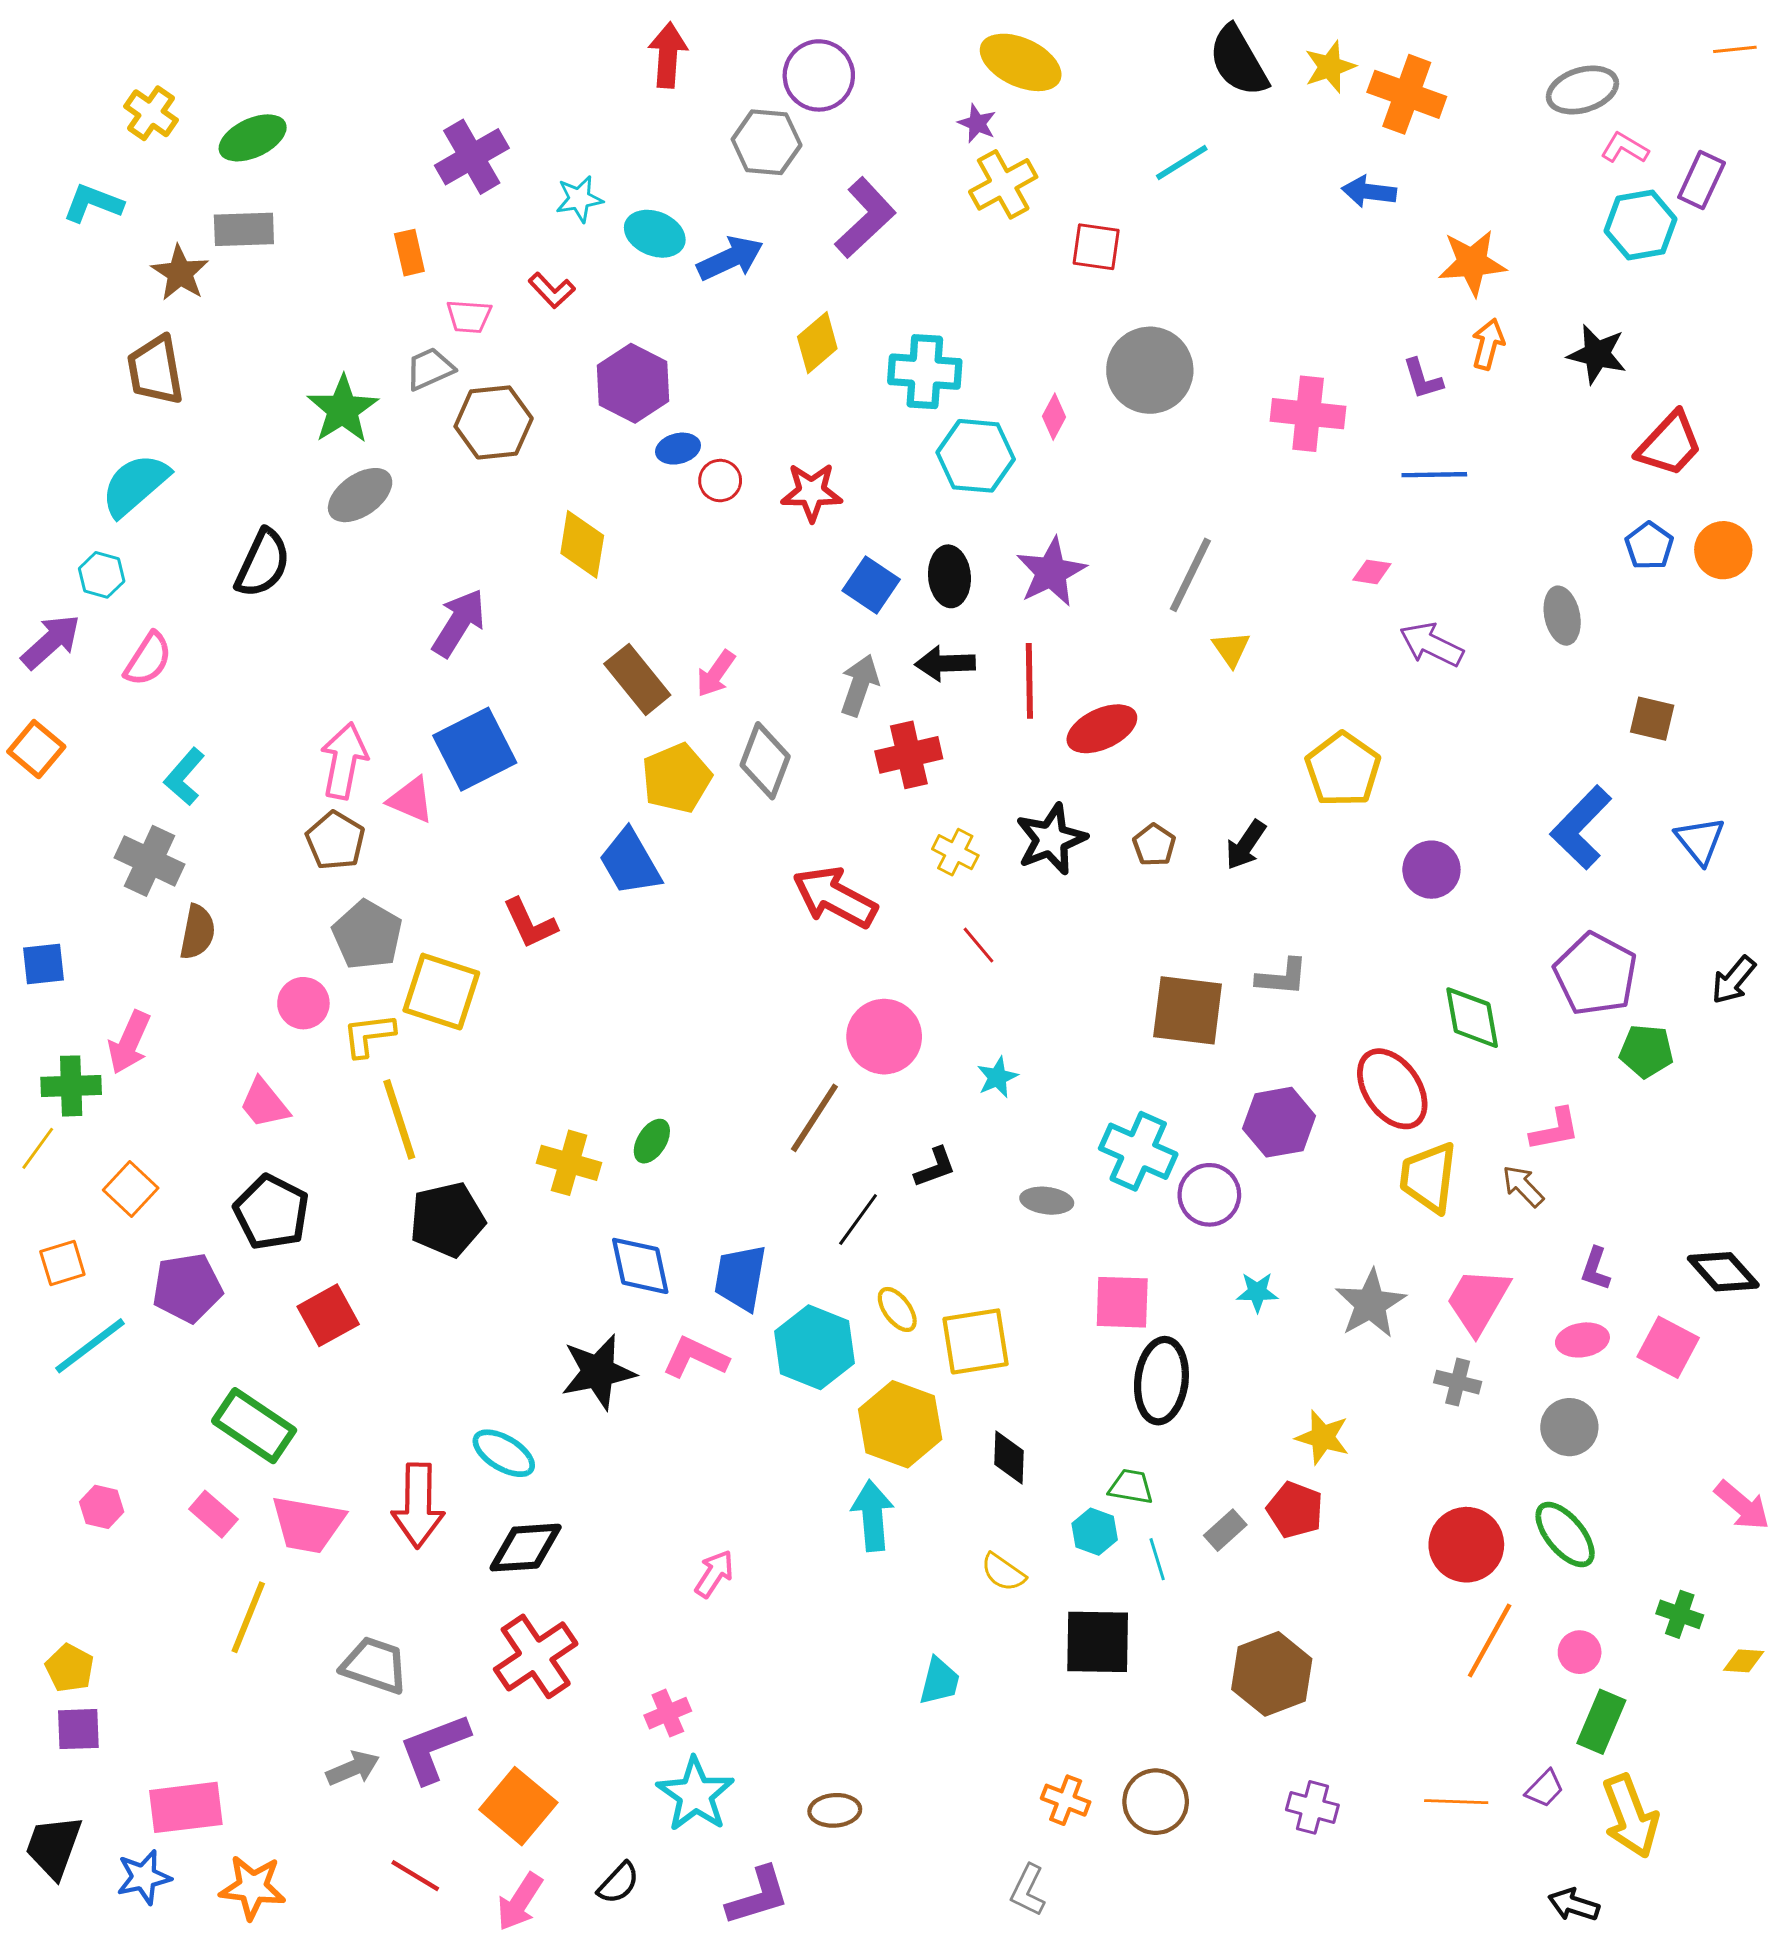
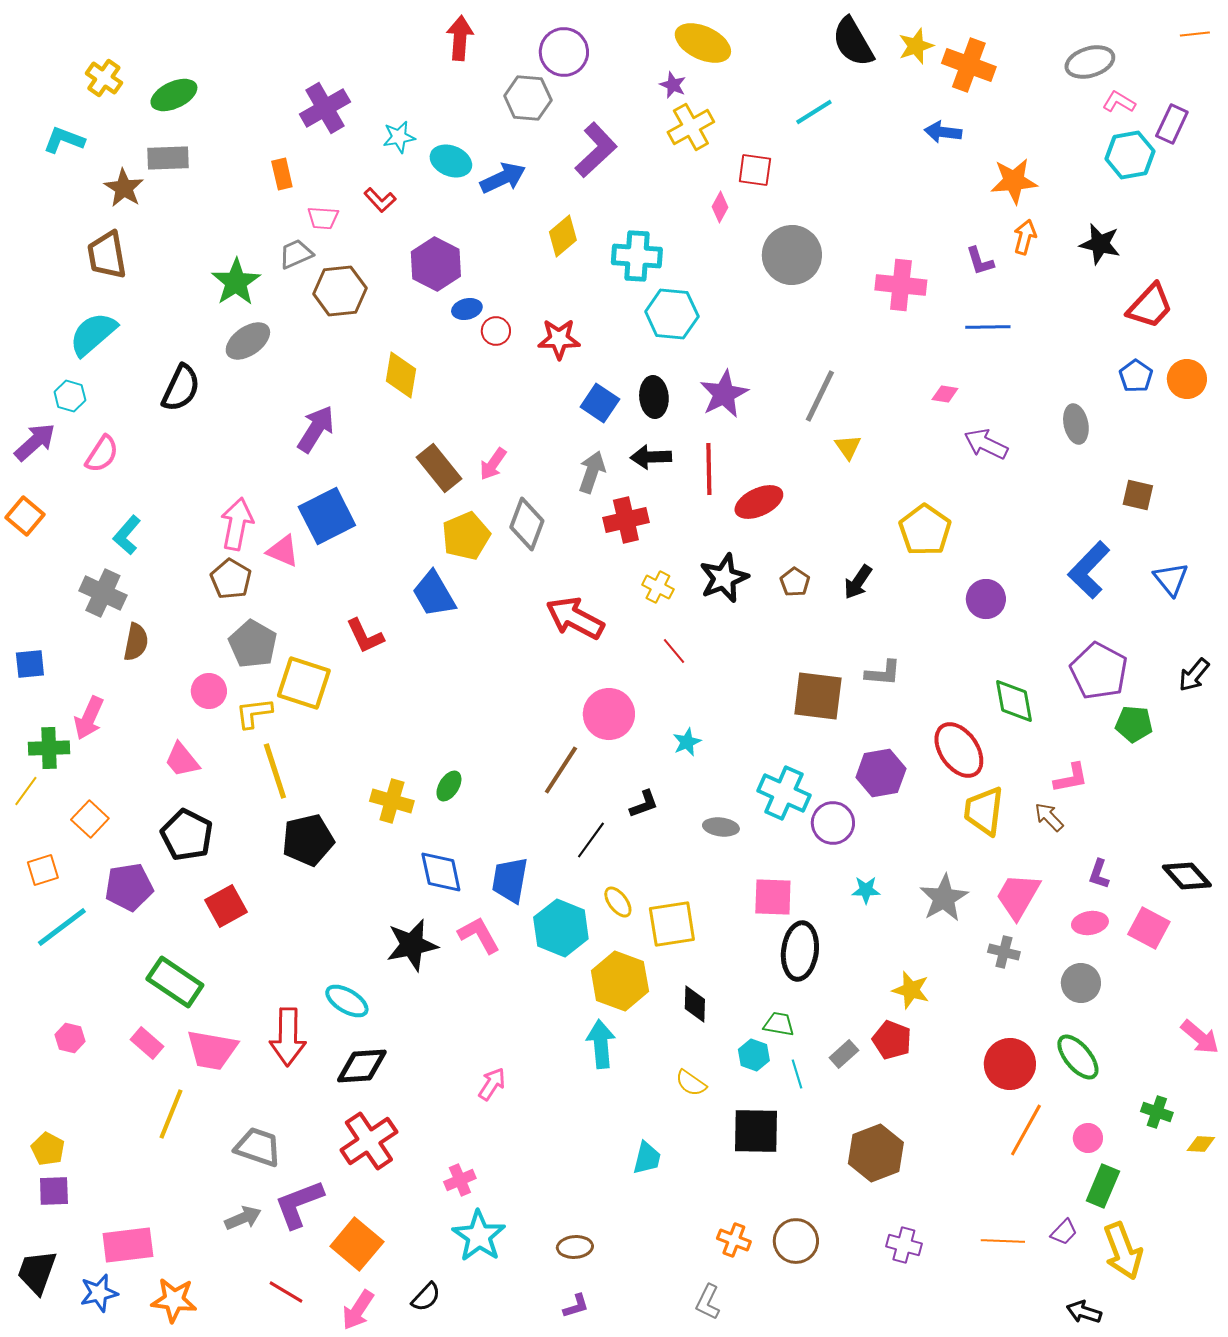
pink diamond: (1054, 417) -> (720, 207), moved
pink L-shape: (695, 1357) -> (479, 935), turned 36
purple L-shape: (758, 1896) -> (576, 1306), moved, size x0.6

